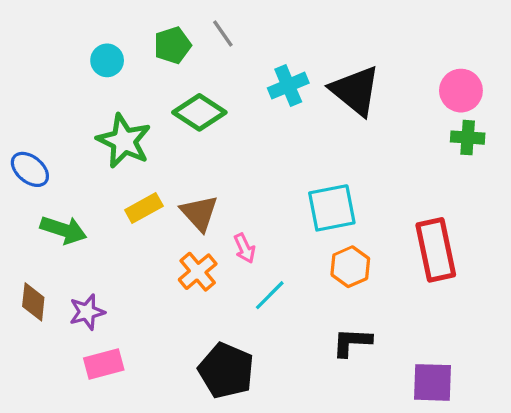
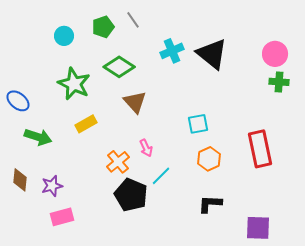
cyan square: (332, 208) -> (198, 124), size x0.7
brown triangle: (199, 213) -> (135, 102), moved
black pentagon: (226, 371) -> (131, 195), moved

